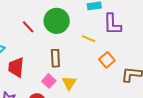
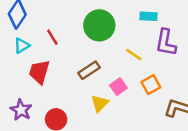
red line: (28, 27) -> (52, 37), moved
brown rectangle: (55, 58) -> (89, 70), turned 48
pink square: (49, 81) -> (118, 87), moved

